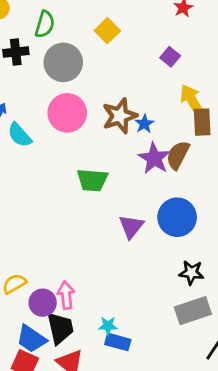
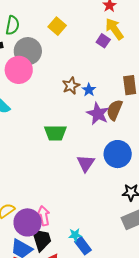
yellow arrow: (192, 100) -> (114, 29), moved
pink circle: (67, 113) -> (19, 70), moved
brown star: (120, 116) -> (71, 86), size x0.7
purple circle: (43, 303) -> (28, 222), size x1.4
blue rectangle: (118, 342) -> (83, 246), turned 42

